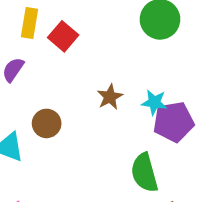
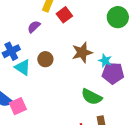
brown star: (110, 97) -> (82, 52), size x1.5
green semicircle: (144, 173) -> (92, 97), turned -60

